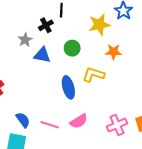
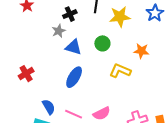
black cross: (46, 25) -> (70, 14), moved
yellow star: (99, 25) -> (120, 17), moved
blue ellipse: (68, 87) -> (74, 77), moved, turned 40

